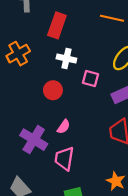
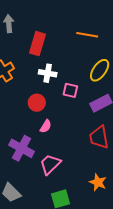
pink semicircle: (64, 127) -> (46, 126), moved
pink trapezoid: (64, 159) -> (50, 164), turned 40

